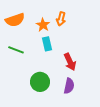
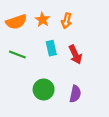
orange star: (43, 25) -> (42, 20), moved
red arrow: (70, 62) -> (75, 55), moved

